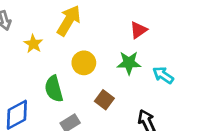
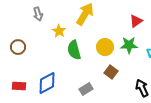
yellow circle: (84, 63) -> (105, 47), moved
green semicircle: (54, 89) -> (74, 50), moved

